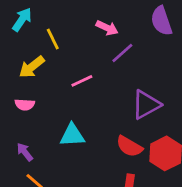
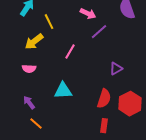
pink line: (82, 81) -> (70, 52), turned -35
purple triangle: (146, 105) -> (116, 69), size x0.6
red semicircle: (129, 146) -> (104, 99), turned -102

